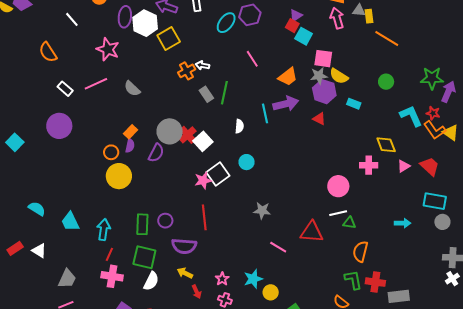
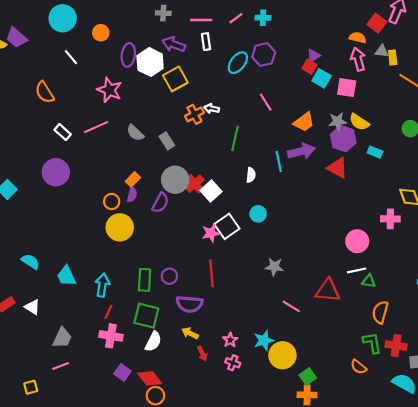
pink square: (323, 59) -> (347, 88), moved
gray rectangle: (206, 94) -> (167, 141), moved
red triangle: (319, 119) -> (337, 168), size x1.5
yellow circle: (271, 292) -> (282, 355), size x1.6

